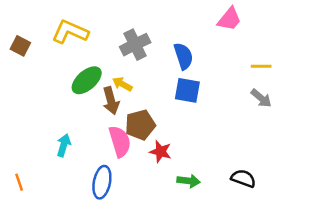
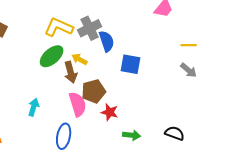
yellow L-shape: (70, 32) -> (59, 27), moved
blue semicircle: (183, 56) -> (107, 41), moved

